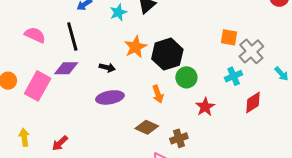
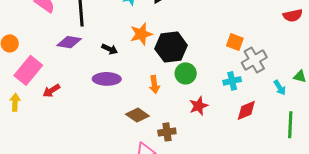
pink rectangle: (38, 86) -> (28, 70), moved
red arrow: (60, 143) -> (51, 91), moved

